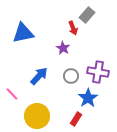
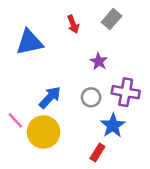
red arrow: (73, 28) -> (73, 24), moved
purple star: (63, 48) -> (99, 61), moved
yellow circle: (37, 116) -> (44, 132), moved

